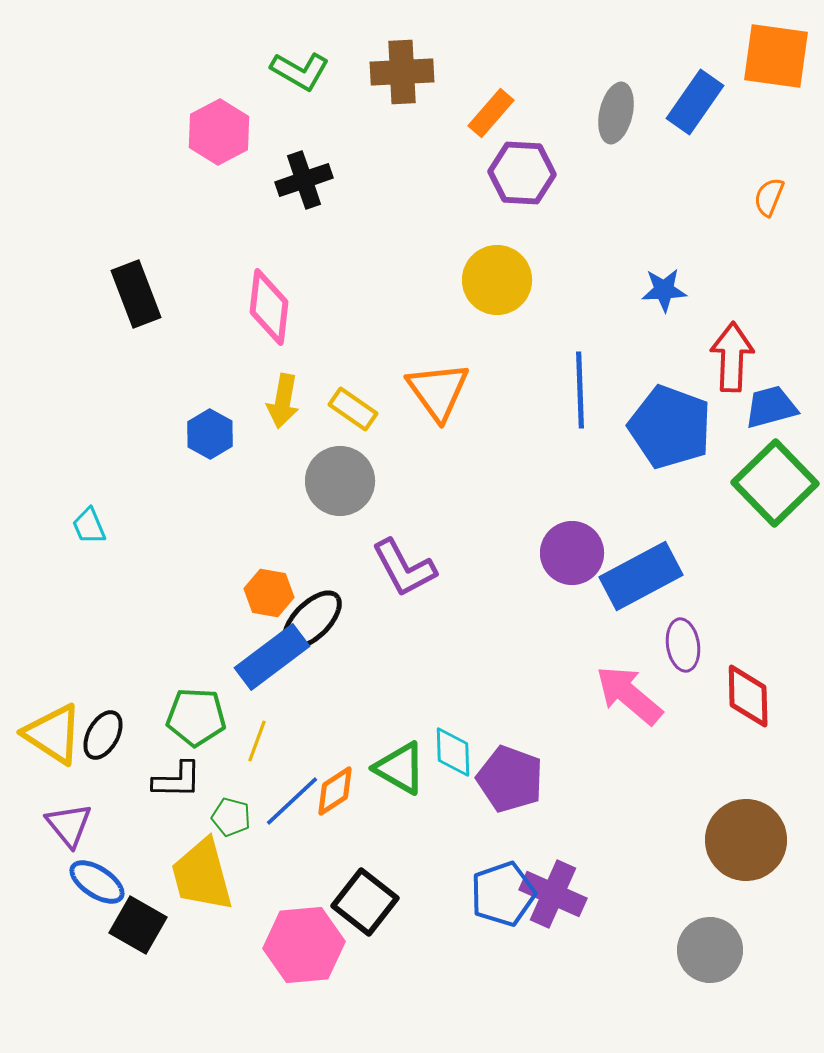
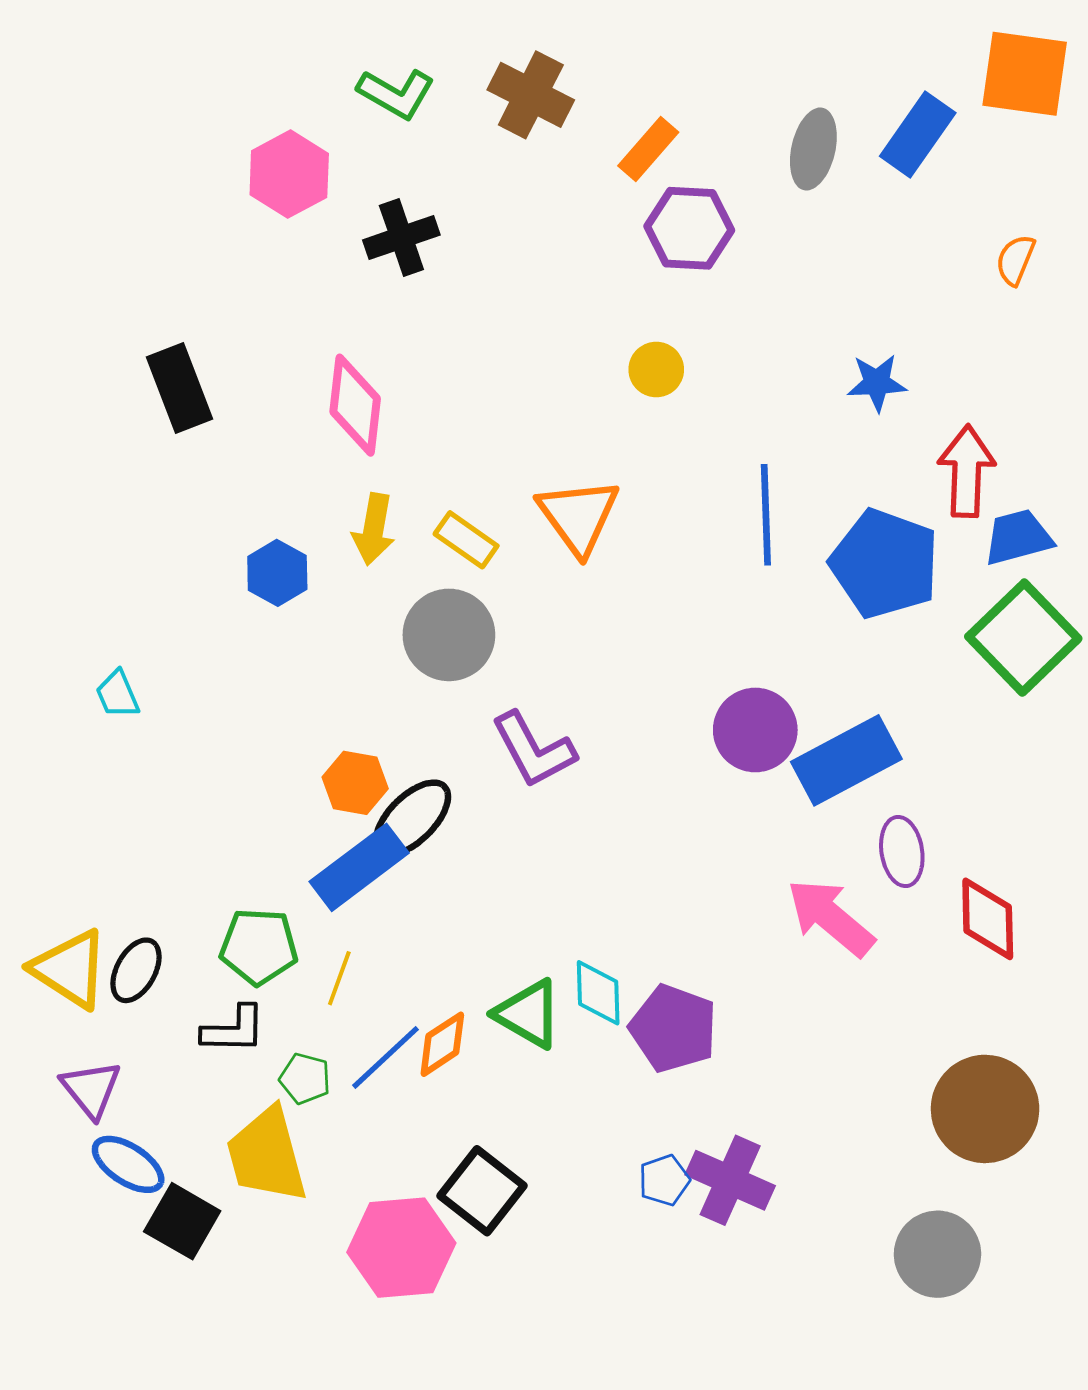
brown cross: (402, 72) -> (531, 95), turned 30
yellow circle: (497, 280) -> (656, 370), size x0.6
blue pentagon: (503, 894) -> (664, 1180), size x0.6

